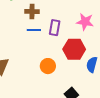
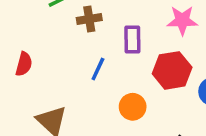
blue line: (34, 30) -> (98, 69), moved, turned -56

